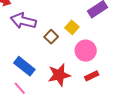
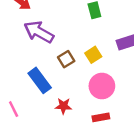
blue rectangle: (24, 66) -> (40, 80), moved
red star: (59, 75) -> (63, 106), size x0.6

